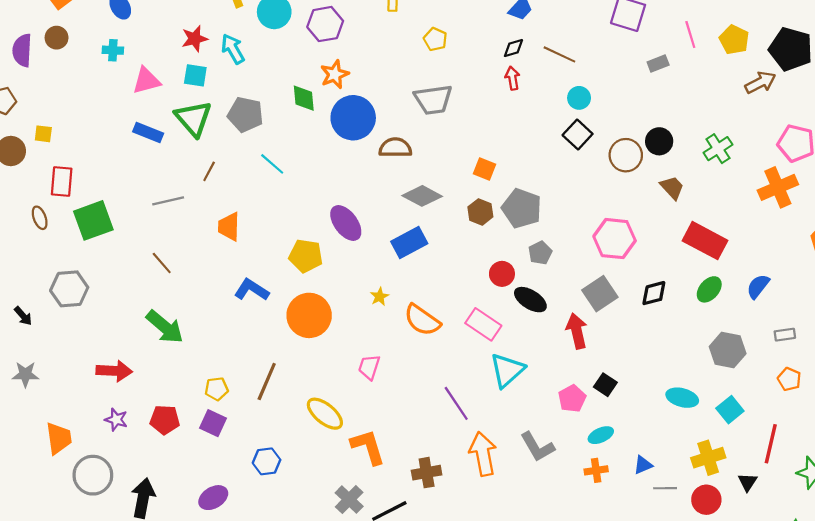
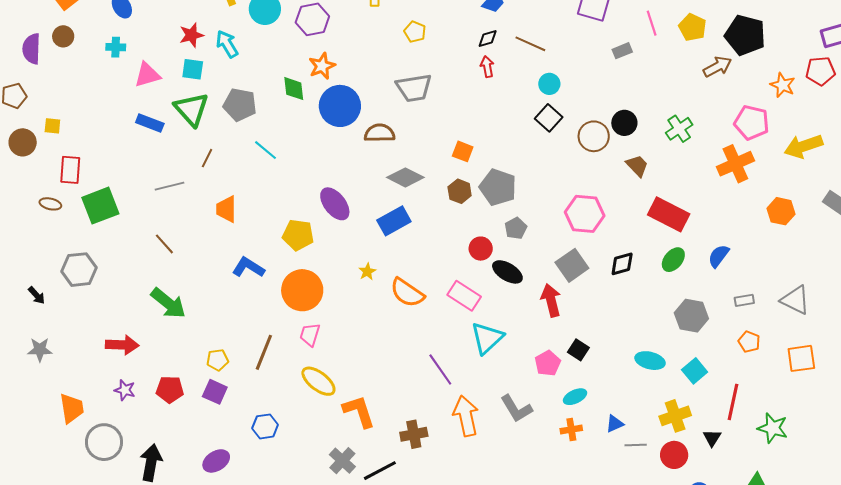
brown ellipse: (40, 218) -> (50, 204), turned -55
pink trapezoid: (369, 367) -> (310, 335), moved

